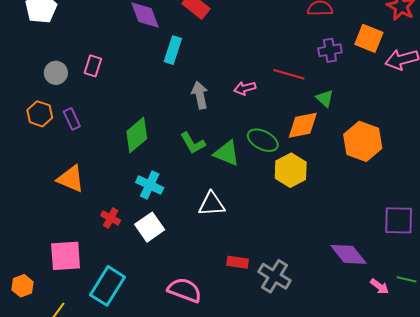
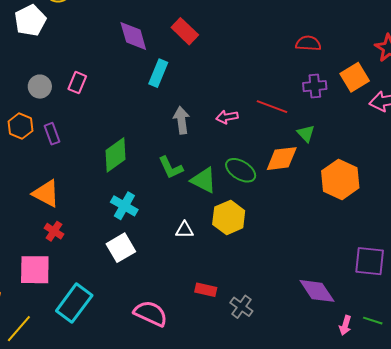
orange square: (369, 38) -> (355, 77), turned 32
yellow hexagon: (291, 170) -> (229, 217), moved
white triangle: (212, 204) -> (185, 230), size x0.7
red cross: (111, 218) -> (54, 231), moved
gray cross: (275, 276) -> (241, 307), size x0.7
pink arrow: (379, 286) -> (345, 325), turned 66

